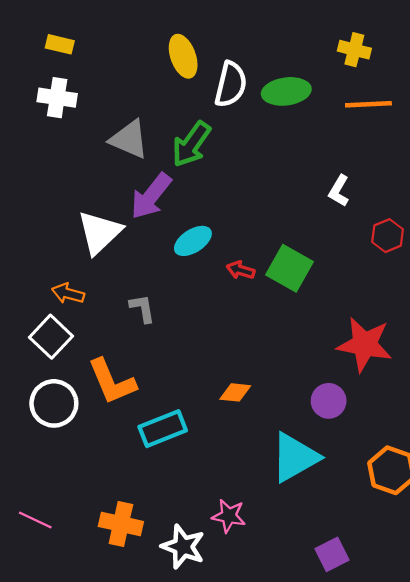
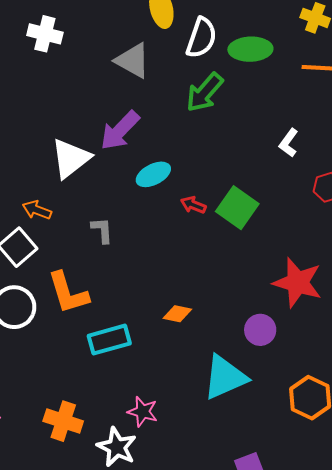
gray triangle: (129, 139) -> (133, 60), moved
green arrow: (191, 144) -> (205, 92), moved
pink star: (229, 516) -> (143, 412), moved

